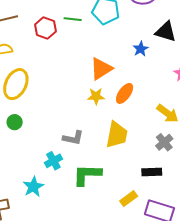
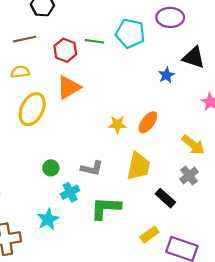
orange triangle: (101, 69) -> (69, 87), moved
green circle: (15, 122) -> (51, 168), moved
black rectangle: (152, 172) -> (165, 198), moved, turned 42

